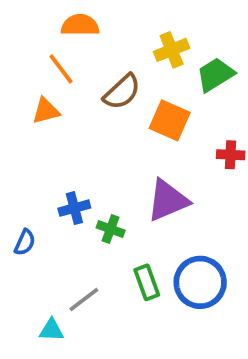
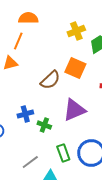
orange line: (61, 69) -> (18, 41), turned 60
brown semicircle: (122, 92) -> (50, 80), moved
cyan triangle: (51, 330) -> (50, 176), moved

